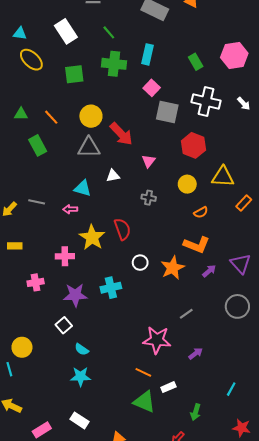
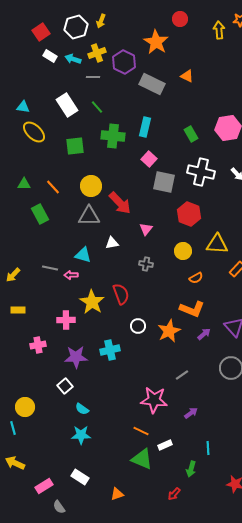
green line: (109, 32) -> (97, 107), moved
gray line: (37, 202) -> (50, 268), moved
cyan line: (231, 389) -> (208, 448), moved, turned -32

